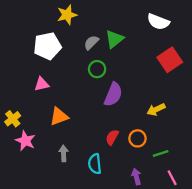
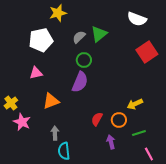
purple semicircle: (113, 94) -> (80, 82), moved
yellow arrow: (156, 110) -> (135, 104), moved
cyan semicircle: (95, 164) -> (64, 151), moved
purple arrow: (136, 177) -> (111, 142), moved

